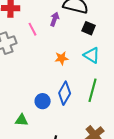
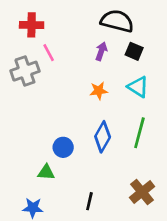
purple arrow: (55, 19) -> (101, 51), moved
pink line: (33, 29) -> (49, 53), moved
blue circle: (43, 101) -> (63, 147), moved

